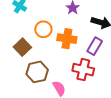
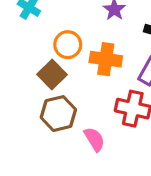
brown square: (22, 47) -> (52, 75), moved

